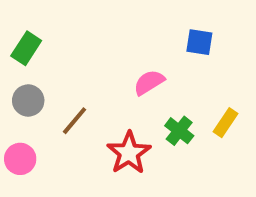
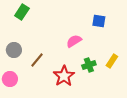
green rectangle: (26, 48) -> (22, 12), moved
green cross: (179, 131) -> (89, 65), turned 32

